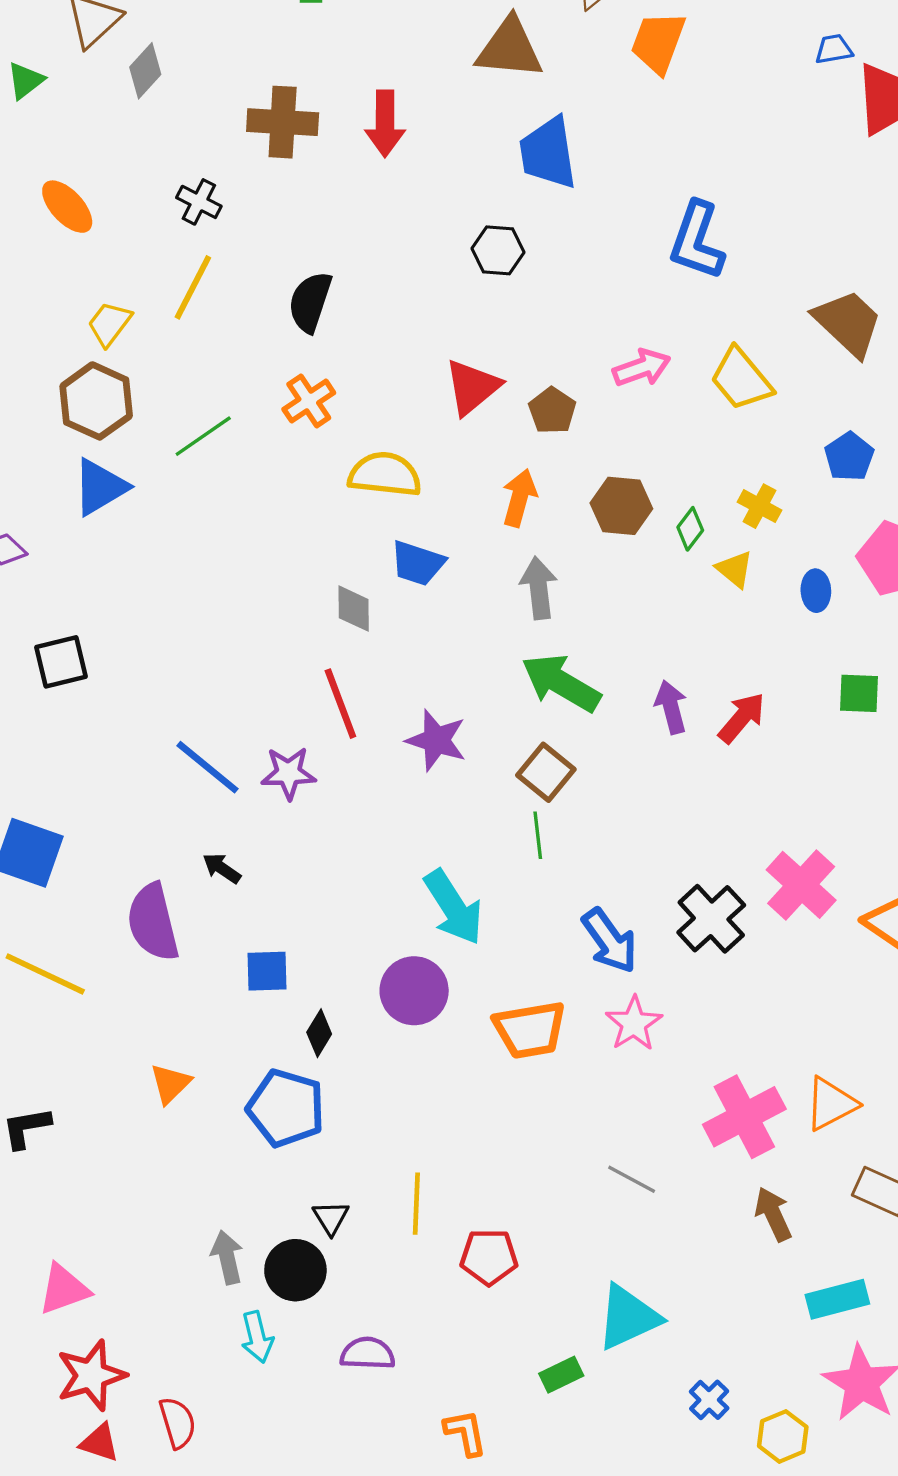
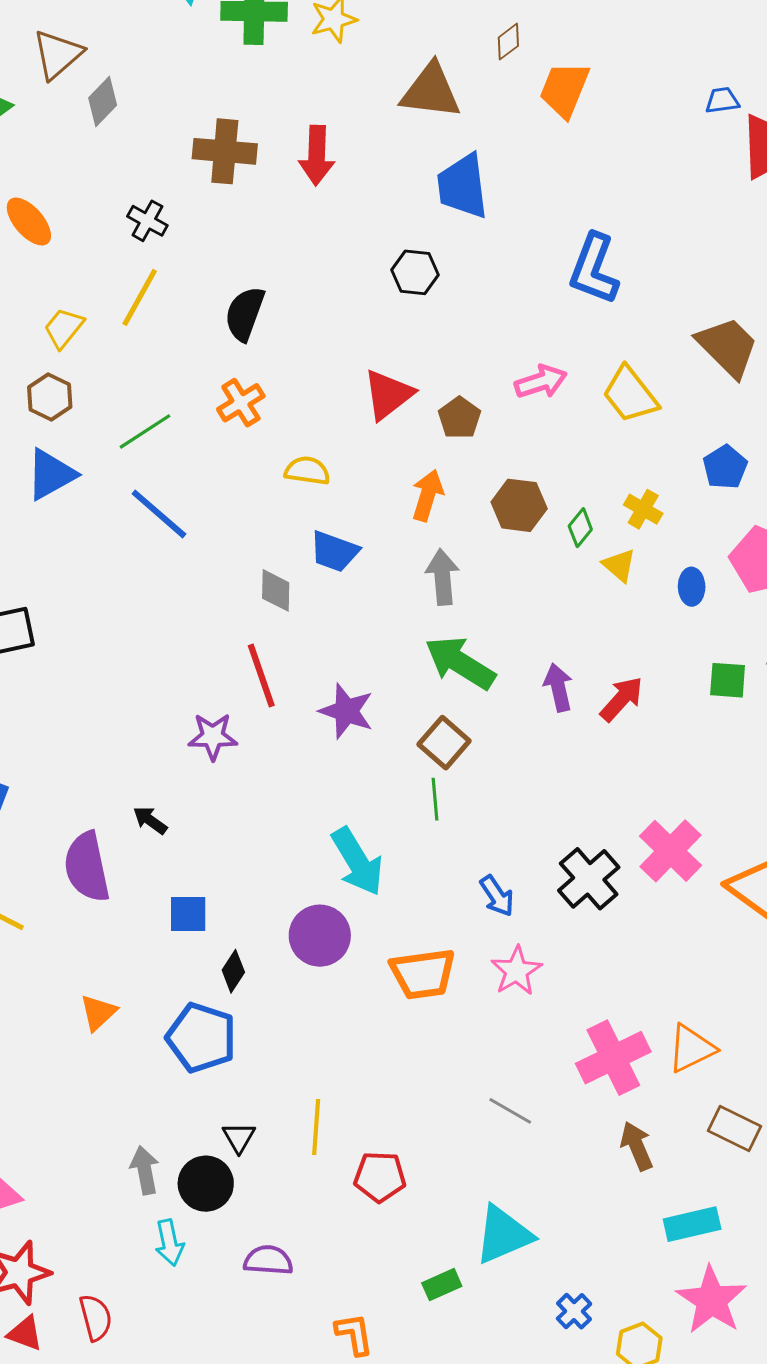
brown hexagon: (96, 401) -> (50, 397), size x0.7
yellow semicircle: (385, 474) -> (307, 471), size x0.7
blue line: (208, 767) -> (159, 514), moved
blue arrow: (610, 941) -> (497, 896), size x0.7

